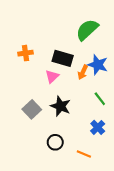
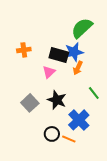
blue star: (98, 65) -> (74, 52), moved, turned -30
blue cross: (98, 127) -> (79, 120), moved, size x1.5
orange line: (84, 154) -> (69, 139), moved

